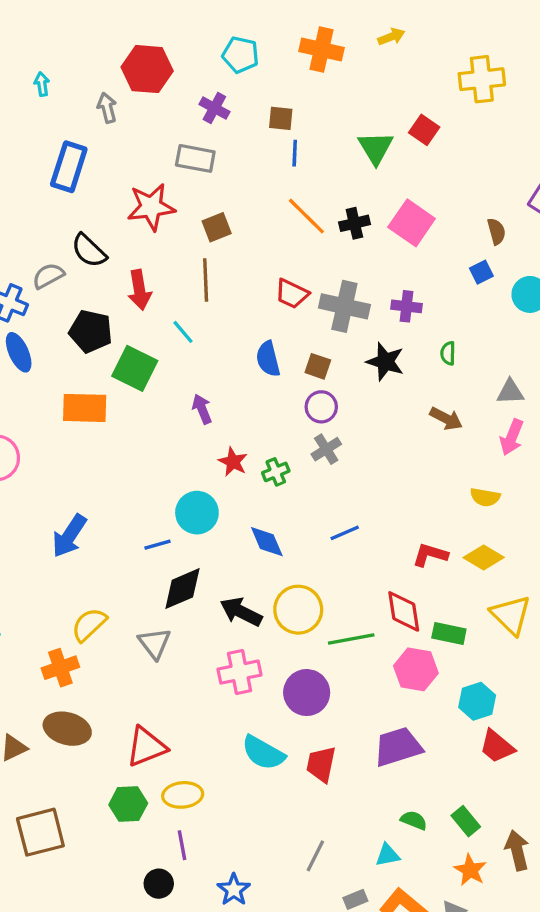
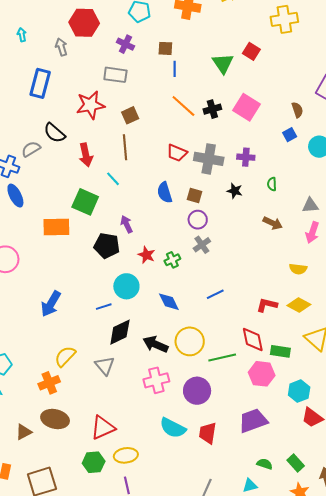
black pentagon: (91, 331) -> (107, 246), moved
black star: (385, 362) -> (235, 191), size x0.7

